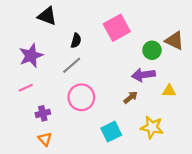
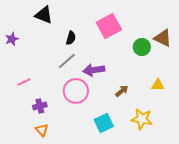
purple star: (31, 56) -> (12, 39), moved, size x0.6
purple arrow: (143, 75) -> (94, 70), moved

